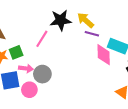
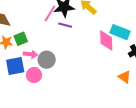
purple line: (92, 34) -> (65, 25), moved
pink line: (42, 39) -> (50, 13), moved

